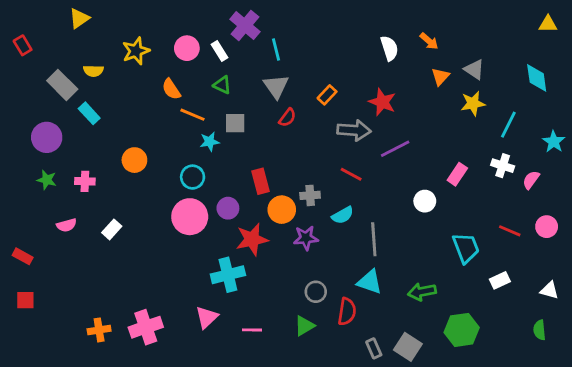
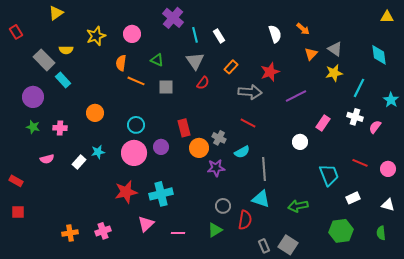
white rectangle: (219, 51) -> (219, 36), moved
orange semicircle: (171, 89) -> (121, 63), turned 42
red star: (382, 102) -> (270, 72), turned 30
cyan star: (210, 142) -> (98, 152), moved
purple line: (395, 149) -> (296, 96), moved
gray cross: (310, 195) -> (219, 138), turned 32
pink circle: (547, 227) -> (388, 169), moved
red star: (252, 239) -> (126, 192), moved
pink cross: (146, 327) -> (103, 231), size x0.7
green hexagon: (462, 330) -> (341, 231), moved

